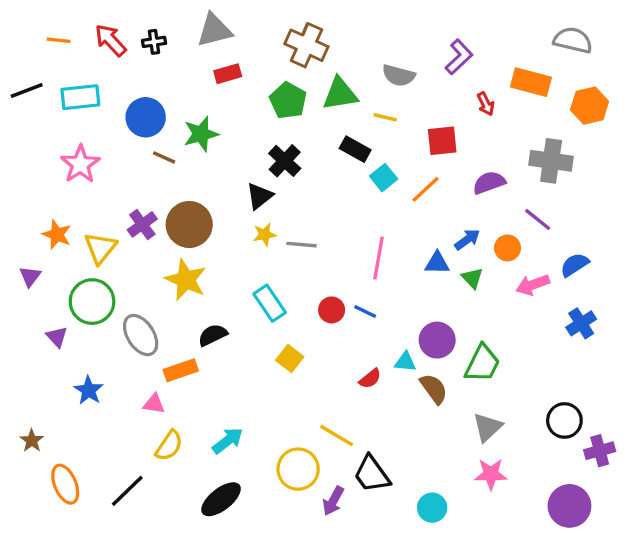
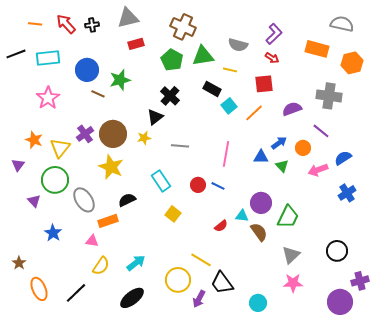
red arrow: (486, 104) -> (272, 58), moved, turned -32
yellow star: (265, 235) -> (144, 138), moved
purple cross: (600, 451) -> (360, 281), moved

